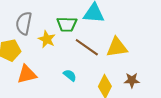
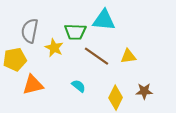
yellow triangle: (117, 47) -> (128, 56), size x0.7

